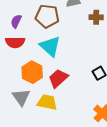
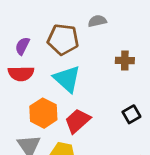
brown cross: (96, 17) -> (125, 60), moved

